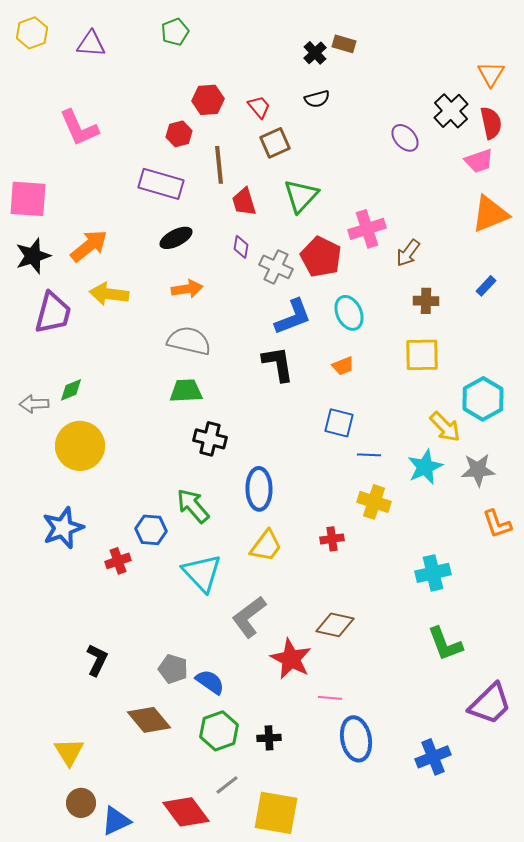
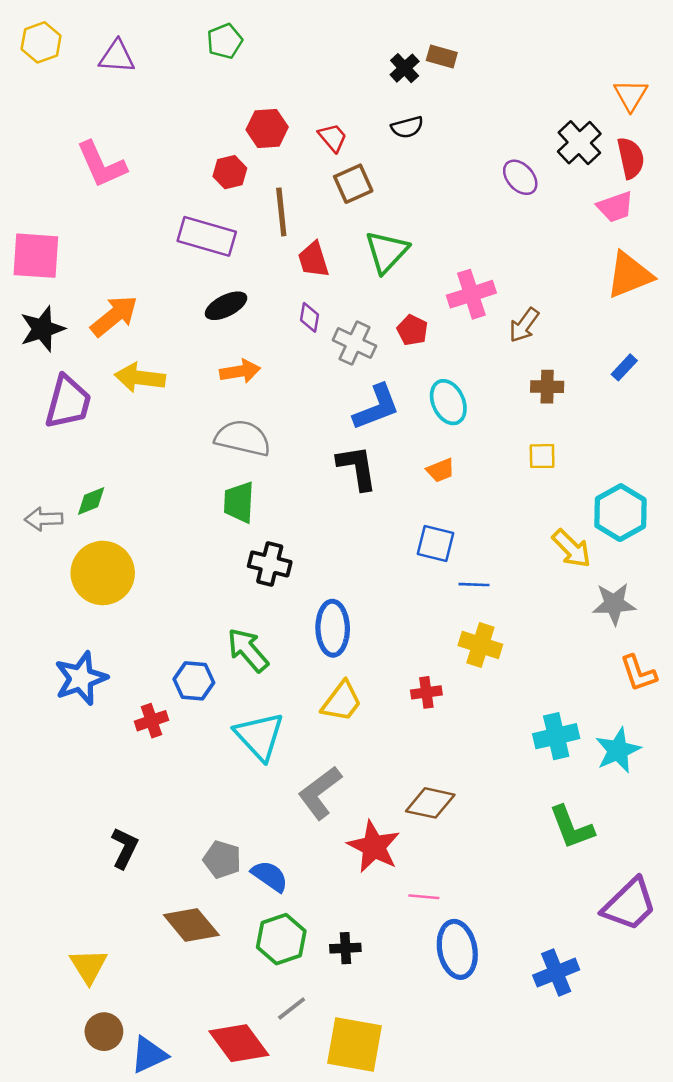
red pentagon: (321, 257) -> (412, 330), size x0.6
yellow square: (422, 355) -> (542, 456), size x0.6
green trapezoid: (186, 391) -> (239, 502), turned -84
cyan star: (425, 467) -> (618, 750), moved

